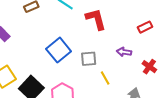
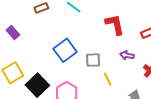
red L-shape: (96, 19) -> (115, 25), moved

